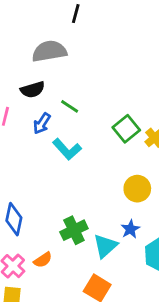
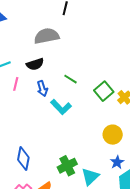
green line: (70, 106) -> (71, 79), moved
blue arrow: (42, 123) -> (42, 89), turned -49
blue star: (130, 229) -> (117, 162), moved

